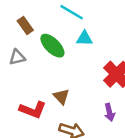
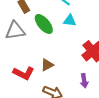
gray triangle: (17, 57) -> (15, 31), size x1.5
brown triangle: (61, 97) -> (47, 65), turned 40

